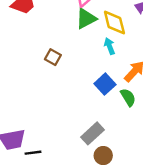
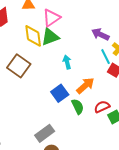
yellow diamond: (114, 23) -> (33, 36), moved
brown square: (53, 57) -> (19, 66), size x1.6

